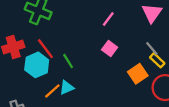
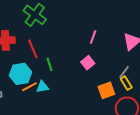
pink line: (108, 19) -> (93, 37), turned -32
gray line: (152, 49) -> (124, 72), turned 64
cyan hexagon: (37, 65) -> (21, 74), moved

